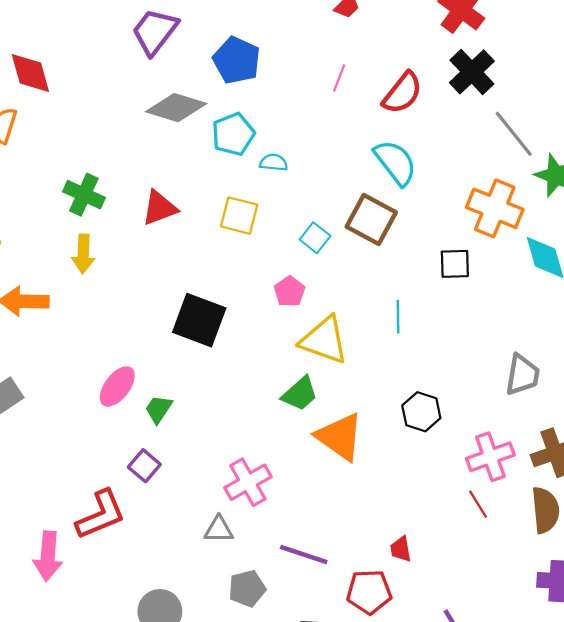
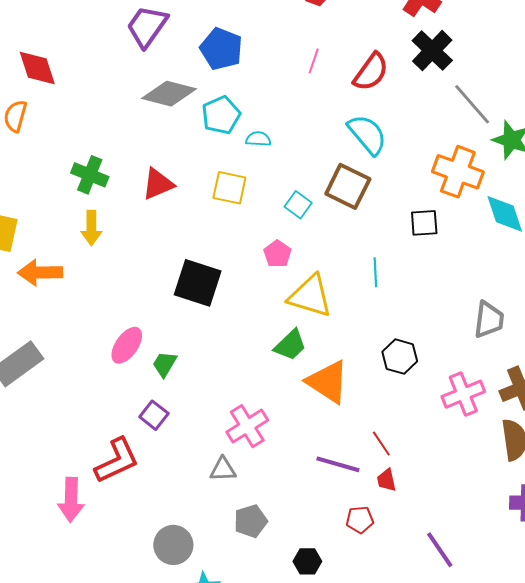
red line: (478, 504) -> (381, 443), moved
purple line: (304, 555) -> (338, 464), moved
red pentagon: (369, 592) -> (360, 520), size x0.7

